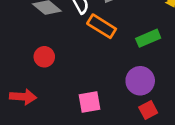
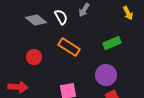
orange rectangle: (102, 26) -> (69, 47), moved

